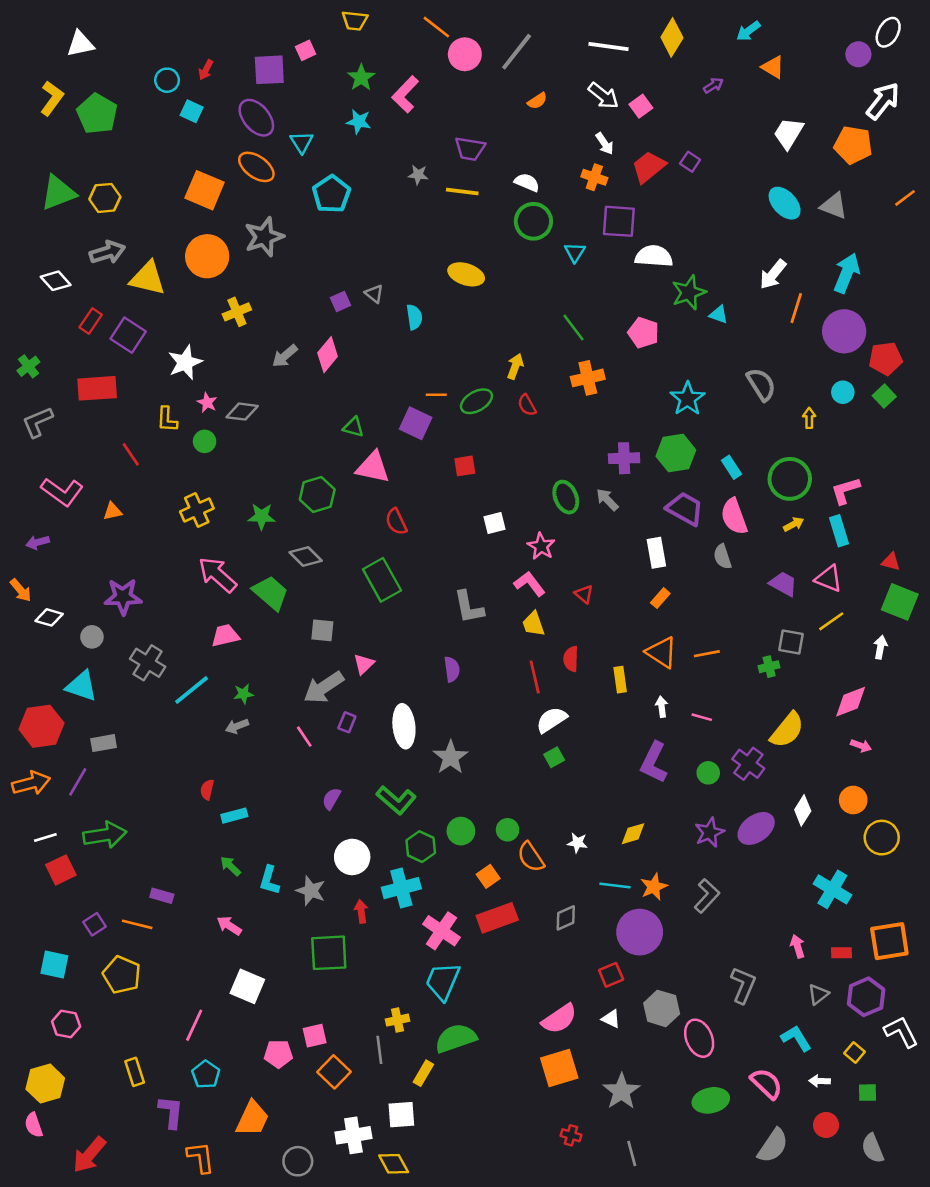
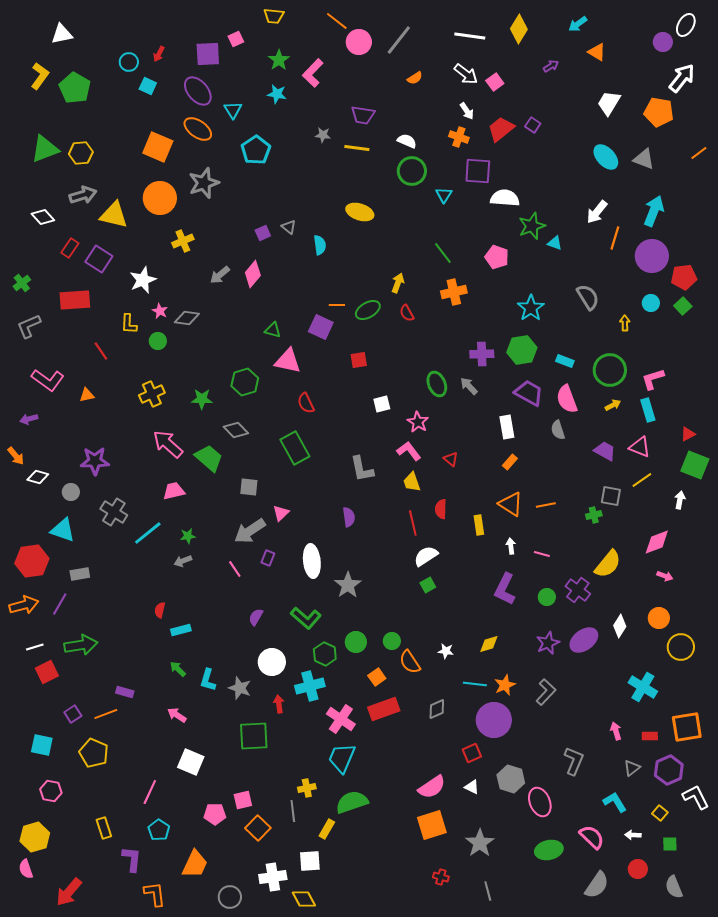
cyan rectangle: (732, 467) -> (565, 361), turned -36
red triangle: (891, 562) -> (688, 434), turned -42
orange line: (137, 924) -> (106, 714), turned -35

